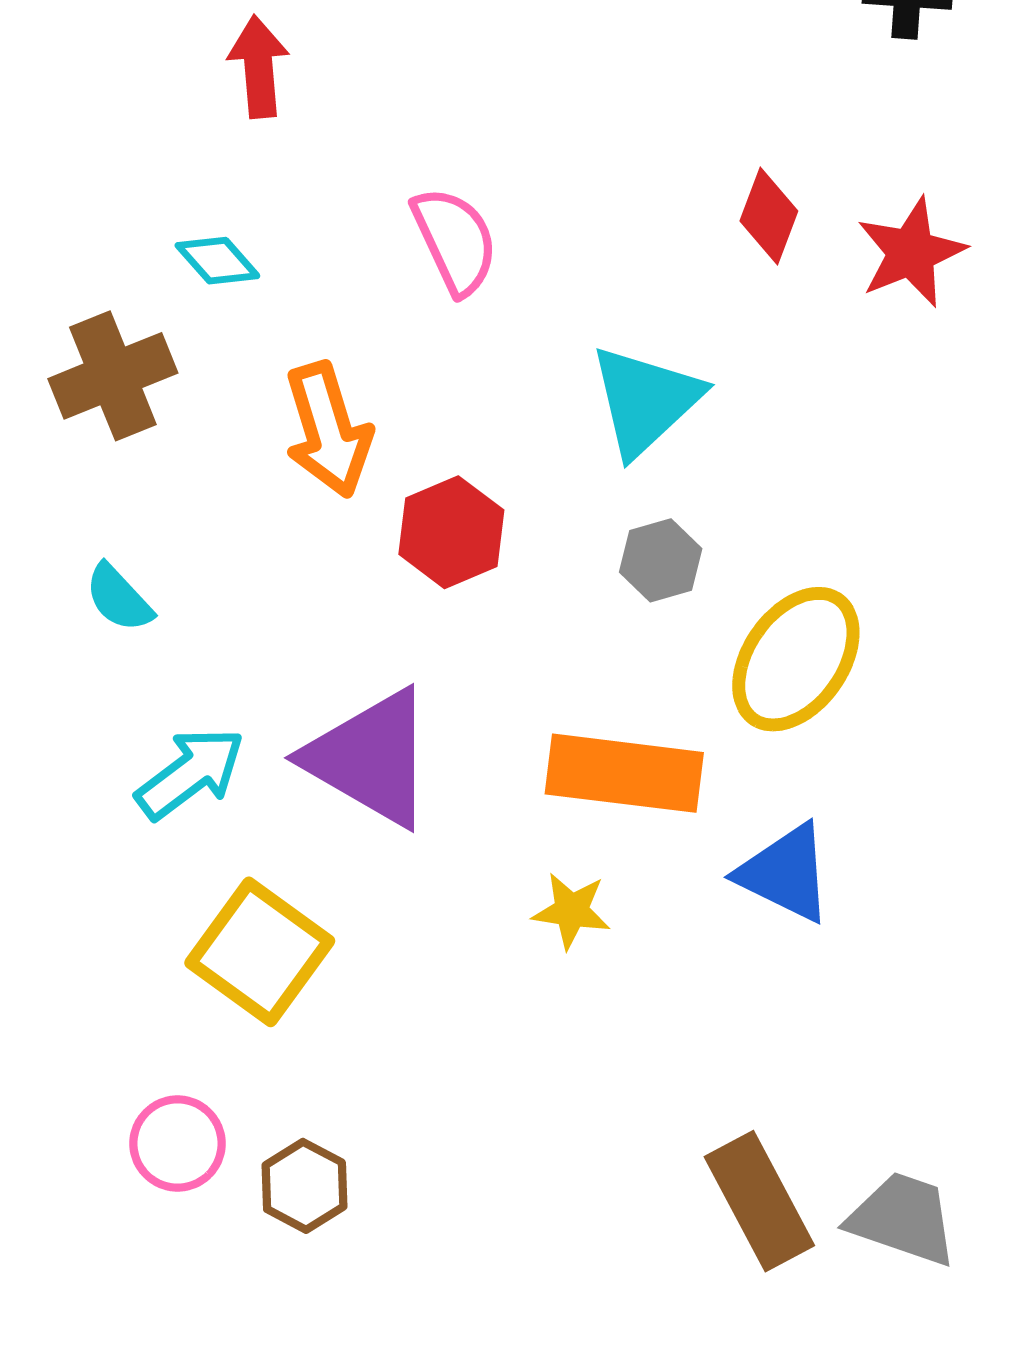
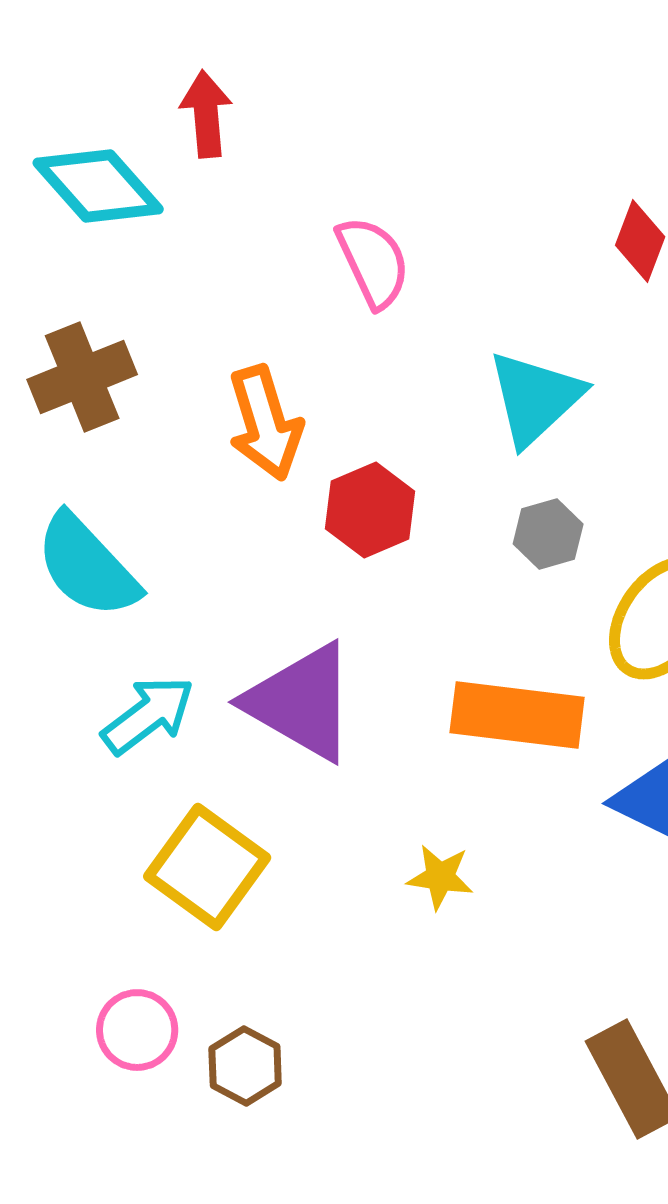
cyan diamond: (217, 261) -> (98, 186), moved, size x1.8
cyan semicircle: (119, 598) -> (87, 566), size x1.8
yellow star: (571, 911) -> (440, 877), moved

